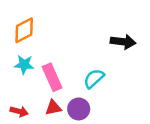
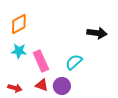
red triangle: (53, 108) -> (42, 85), turned 32

